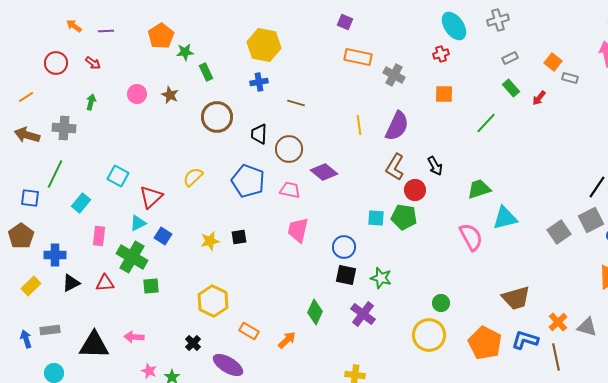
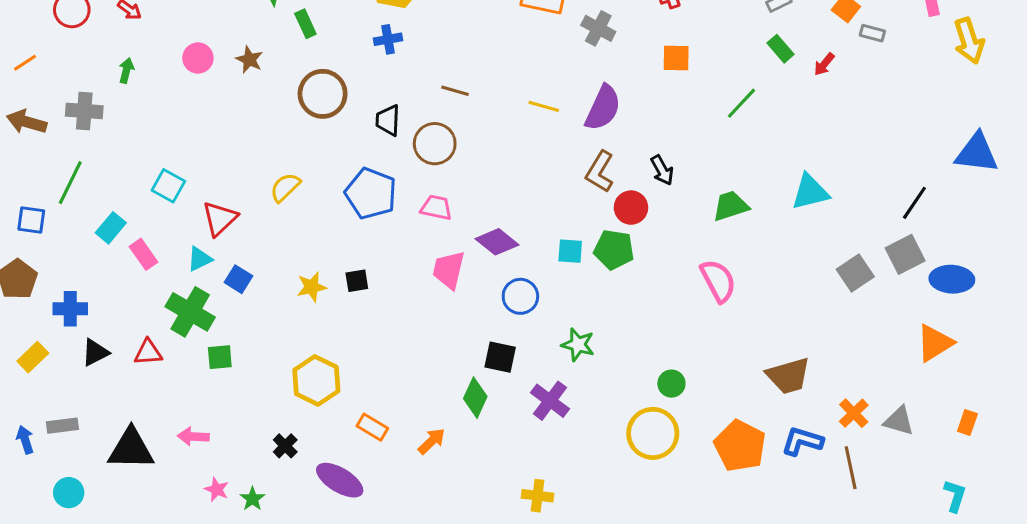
brown line: (296, 103) -> (455, 91), moved
yellow line: (359, 125) -> (544, 106), turned -66
purple diamond: (324, 172) -> (497, 242), moved
cyan triangle: (505, 218) -> (810, 192), moved
pink rectangle: (99, 236) -> (143, 254), moved, turned -42
black square: (346, 275) -> (500, 357), moved

